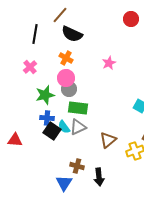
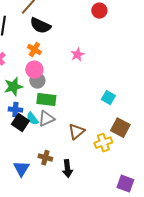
blue triangle: (64, 183) -> (21, 169), moved

